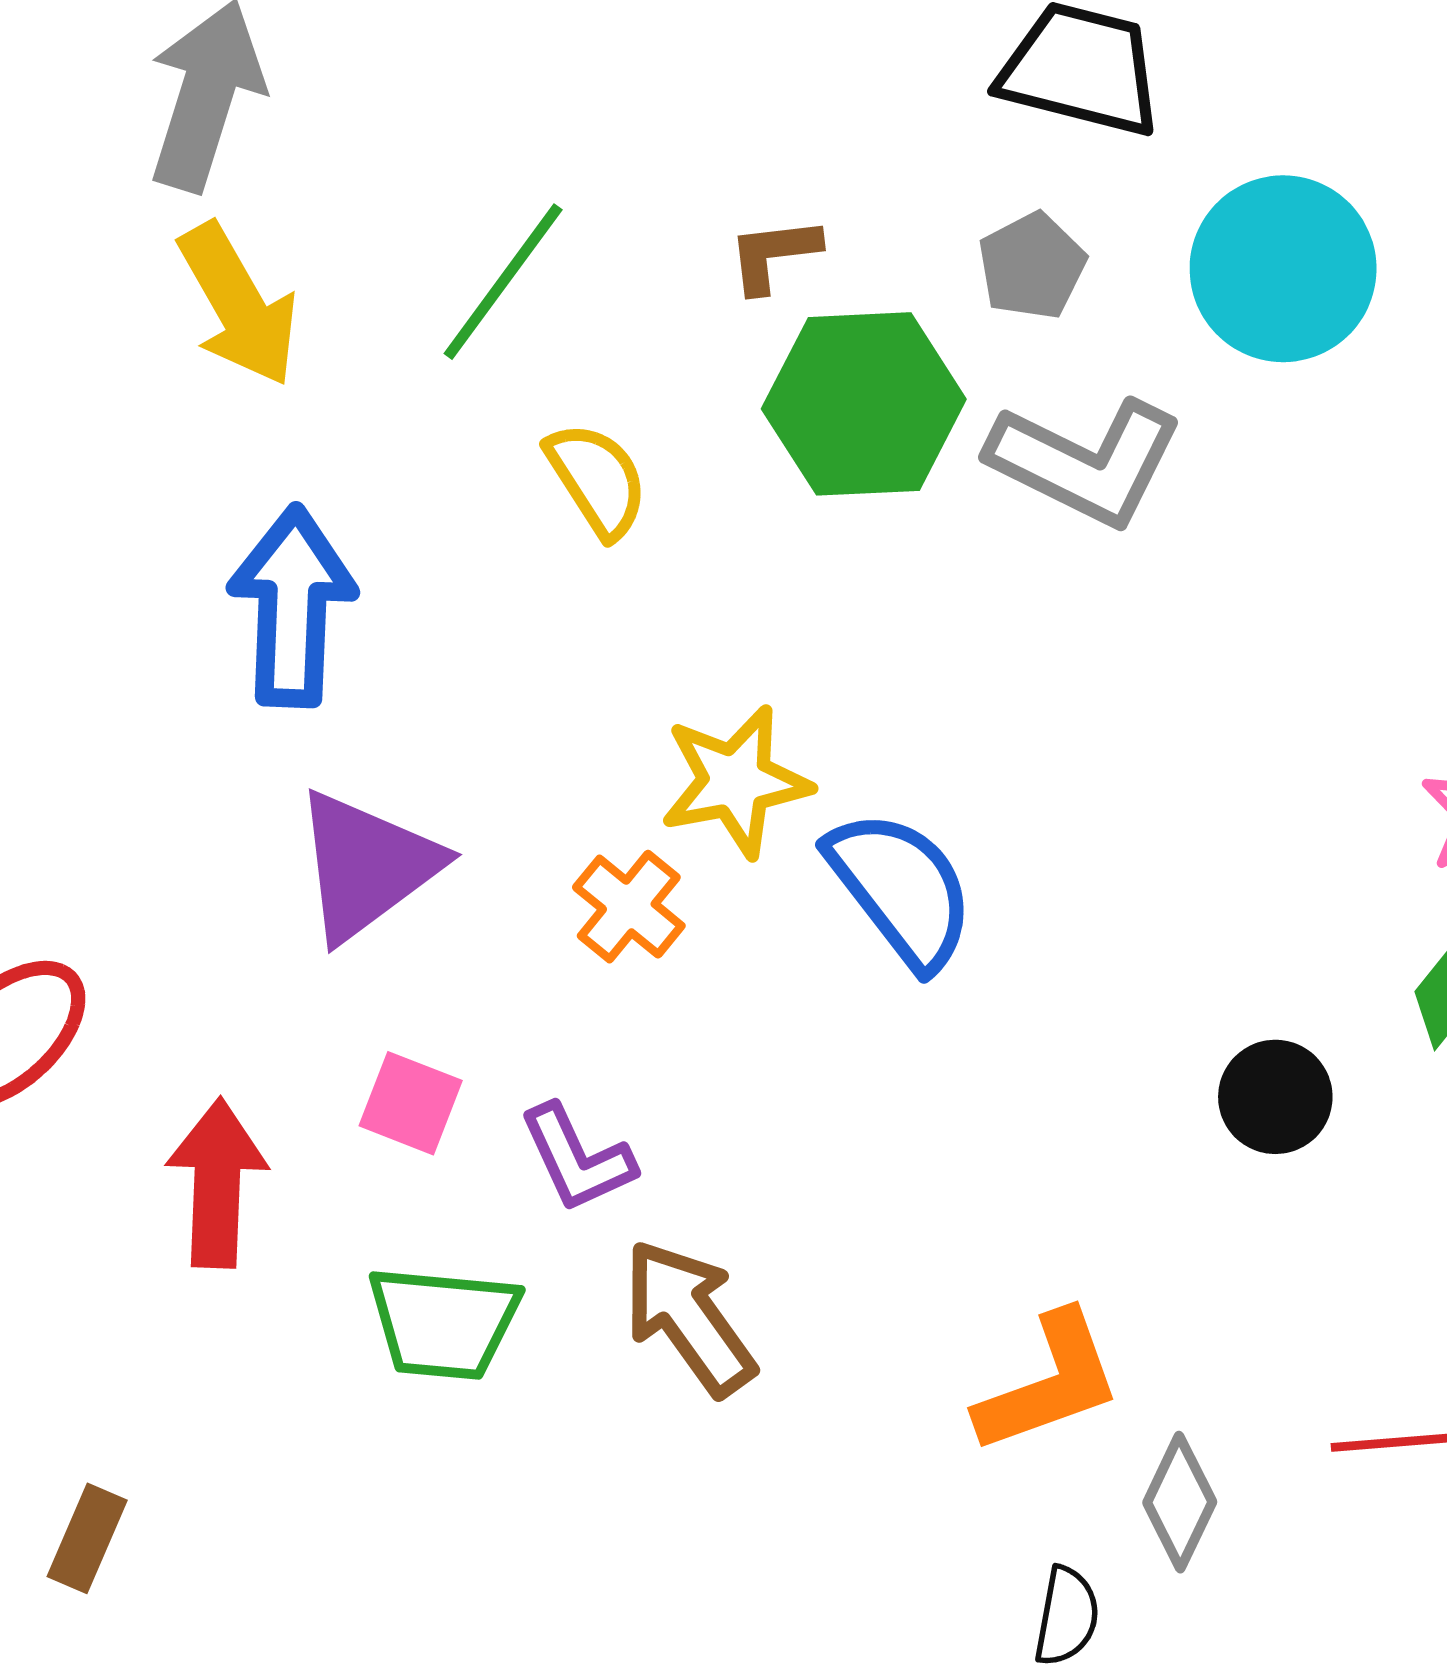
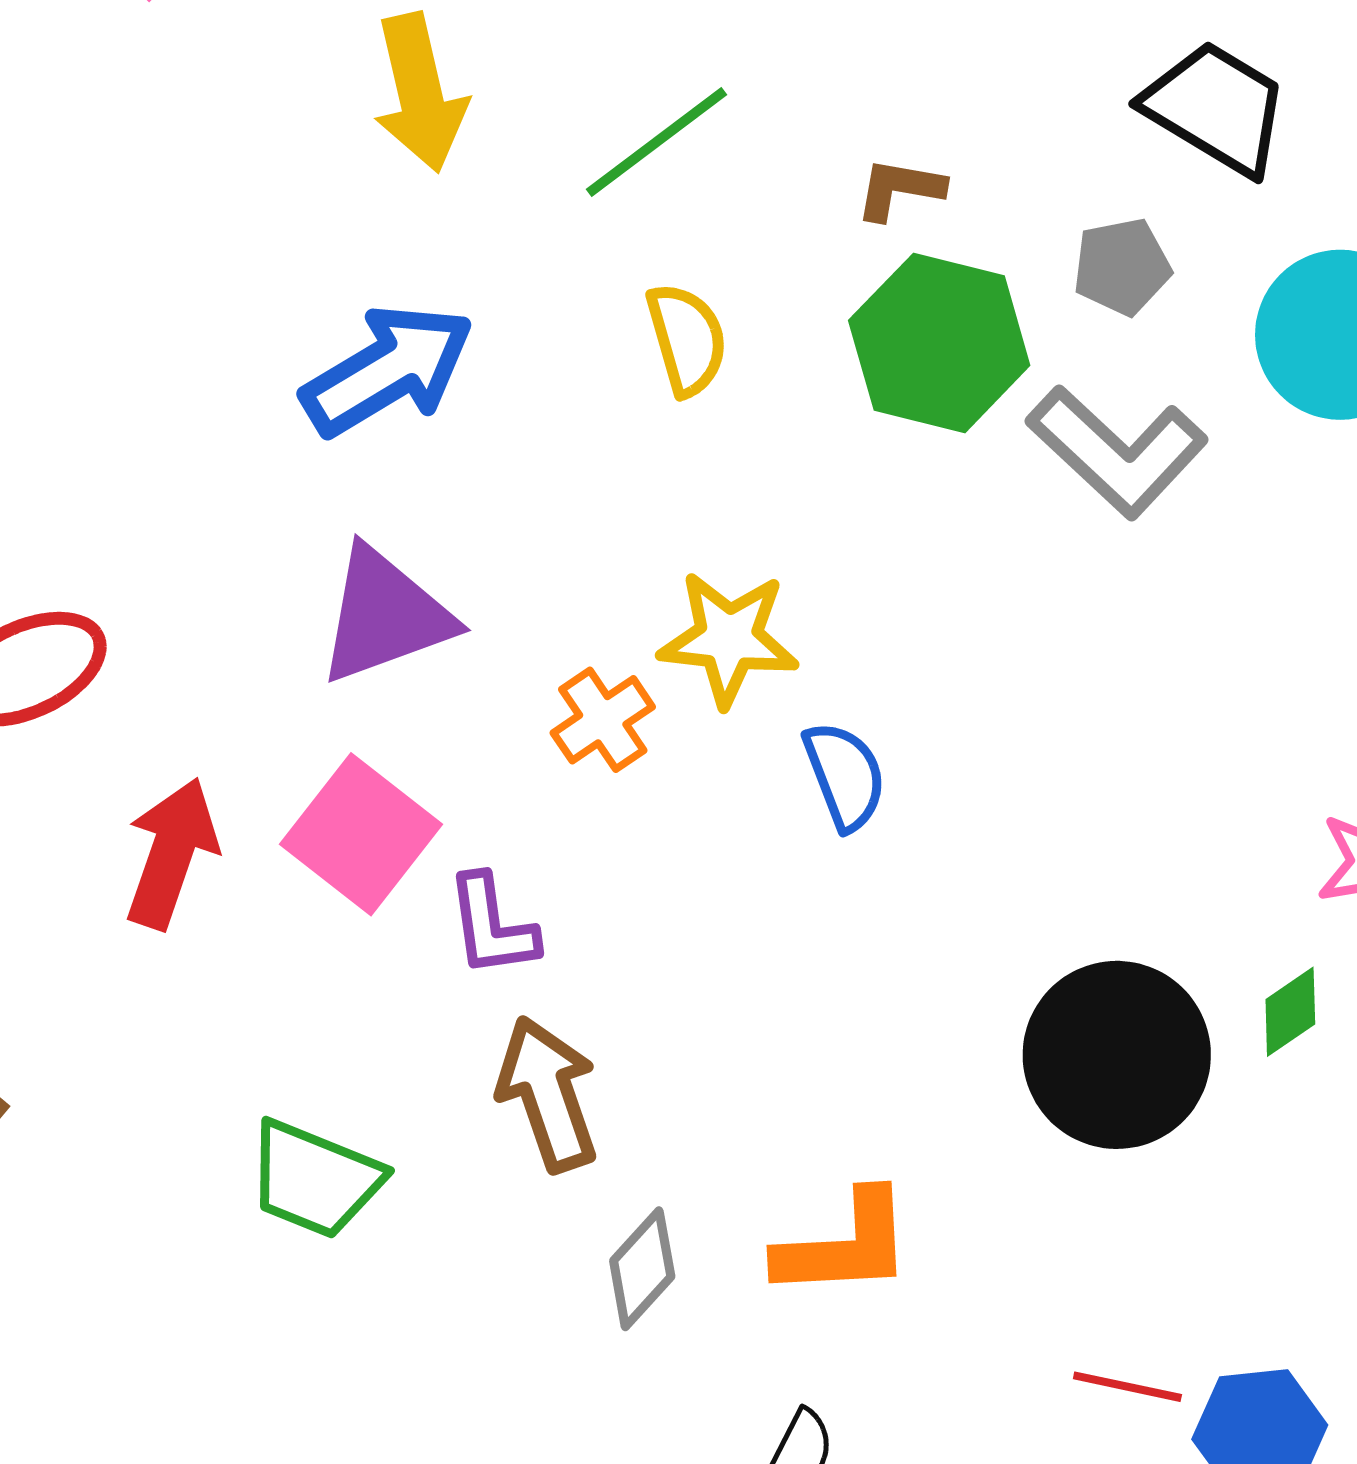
blue arrow: (292, 606) -> (388, 370), turned 40
blue semicircle: (901, 889) -> (845, 776), size x0.7
black circle: (1275, 1097) -> (1117, 1055), size x1.8
pink square: (411, 1103) -> (361, 834), size x1.6
green trapezoid: (444, 1323) -> (315, 1179), moved
gray diamond: (1180, 1502) -> (642, 1269), moved

